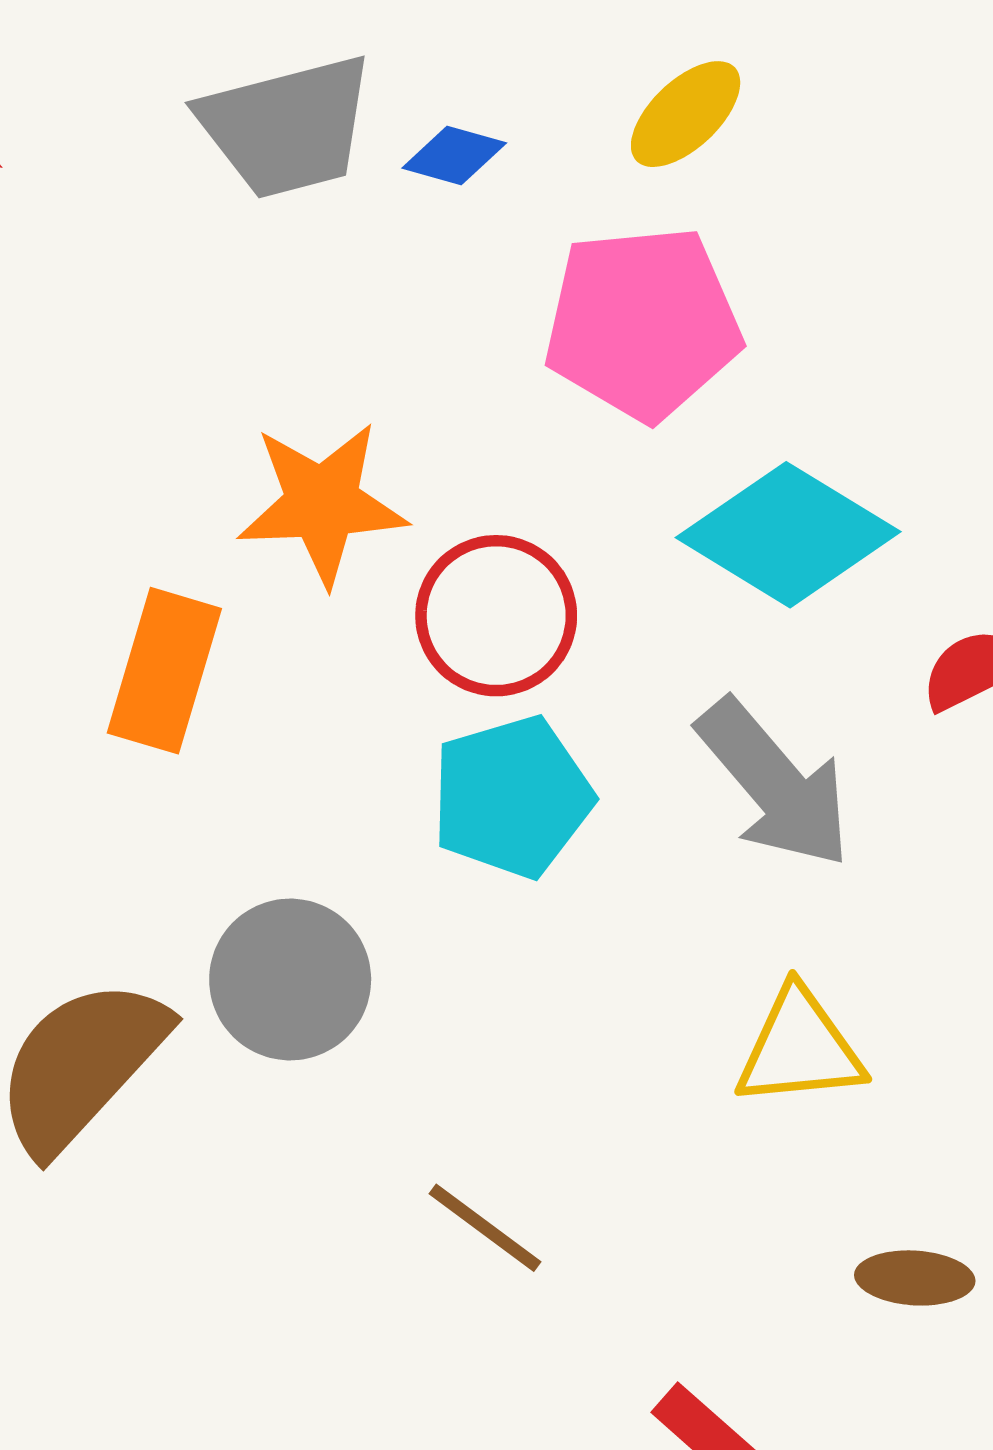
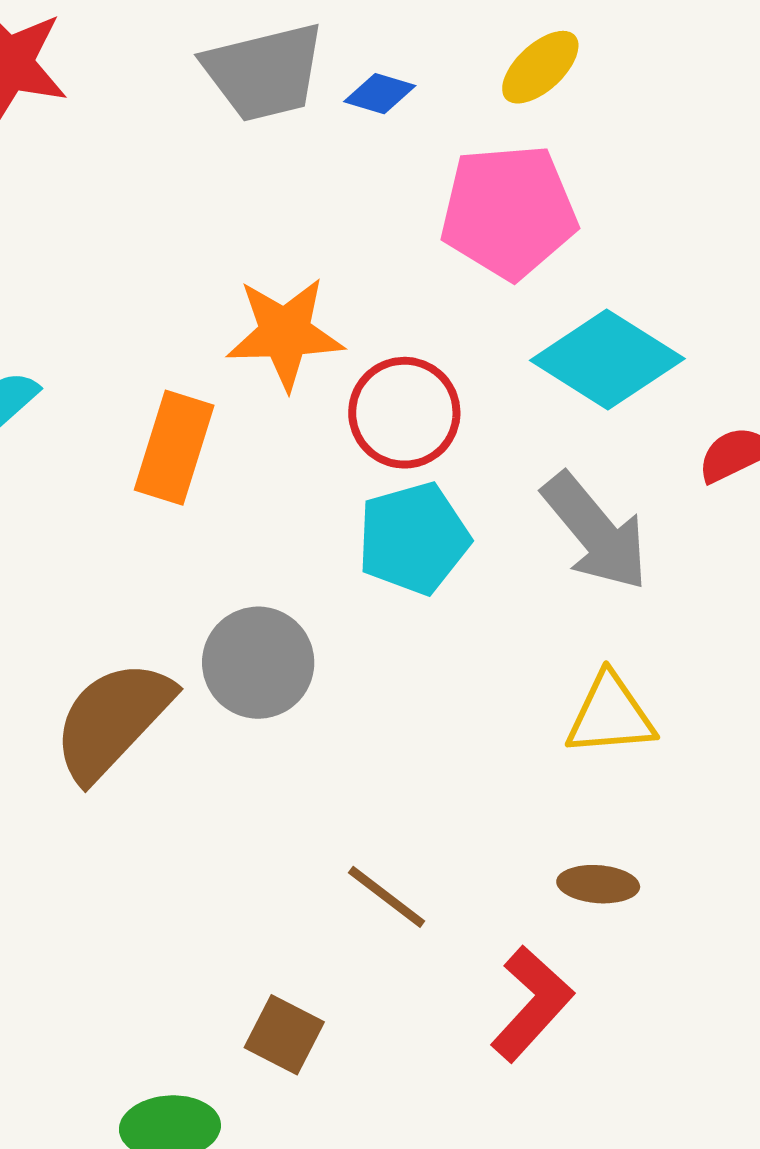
brown line: (485, 1228) -> (387, 897), moved
brown ellipse: (915, 1278) -> (598, 884), moved

